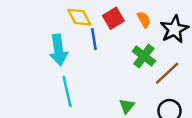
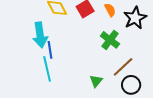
blue line: (94, 39) -> (50, 50), moved
brown line: (167, 73) -> (123, 67), moved

